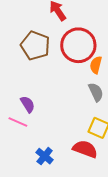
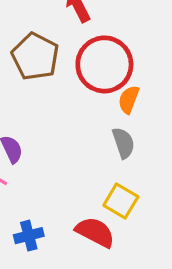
blue cross: (45, 156) -> (29, 236), turned 30

